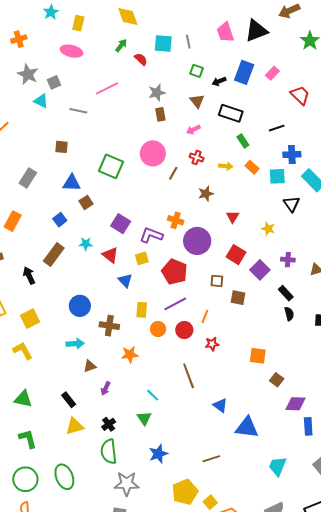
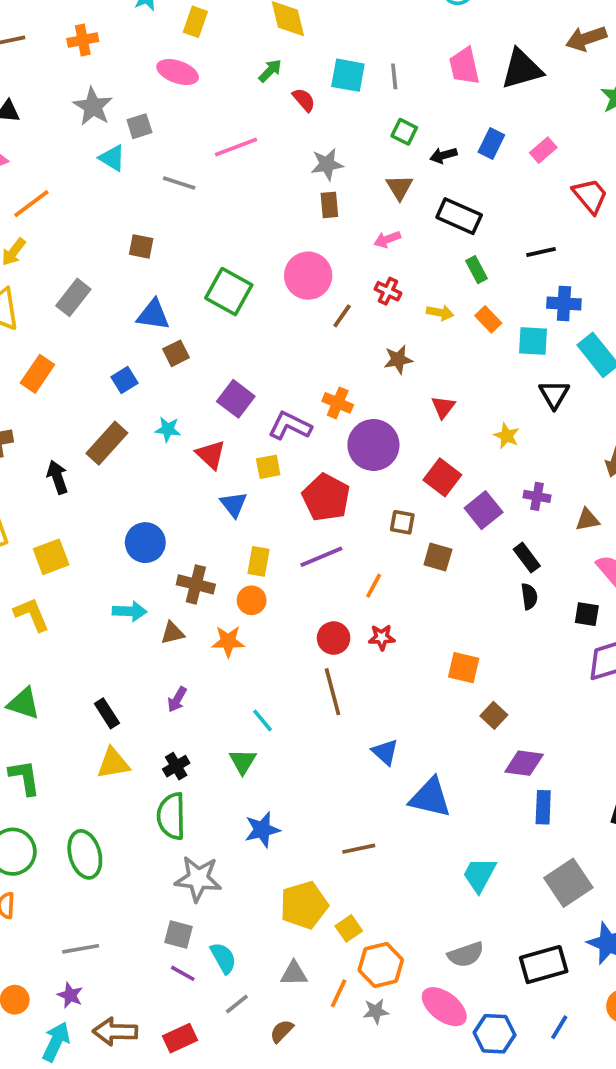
blue rectangle: (244, 72) -> (491, 143), size x0.7
orange circle: (158, 329) -> (252, 600), moved
red circle: (184, 330) -> (334, 638), moved
brown triangle: (90, 366) -> (172, 633), moved

